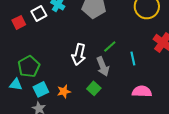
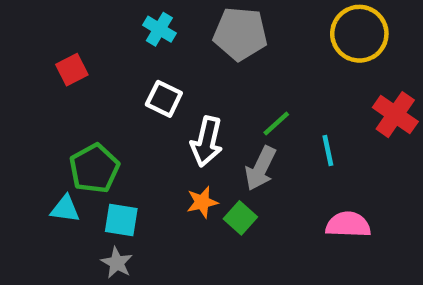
white square: (39, 13) -> (164, 99), moved, turned -35
gray arrow: (103, 66) -> (261, 168), turned 48
cyan square: (41, 89) -> (121, 220), turned 35
orange star: (64, 91) -> (202, 202), moved

